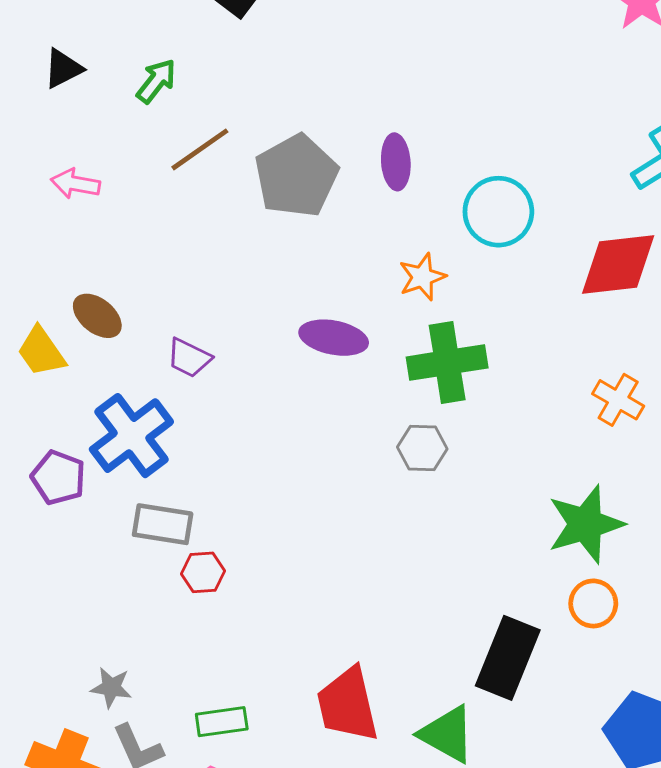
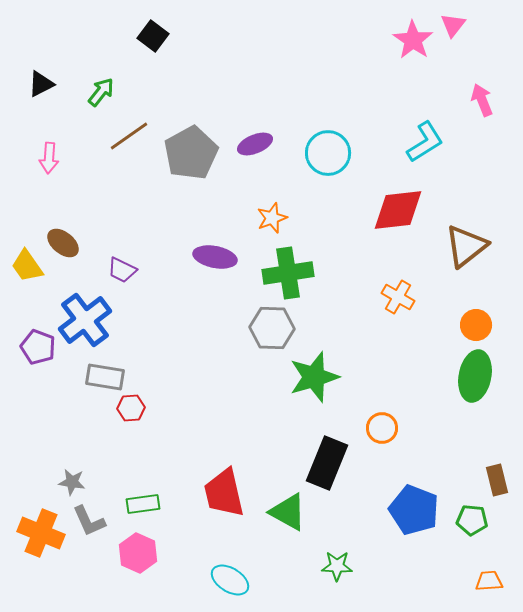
purple ellipse: (396, 162) -> (255, 144), turned 72
pink arrow: (75, 184) -> (49, 158), turned -96
cyan circle: (498, 212) -> (328, 153), moved
gray hexagon: (422, 448) -> (272, 328), size x1.4
green star: (586, 524) -> (314, 377), moved

